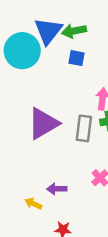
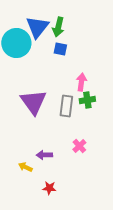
green arrow: (74, 31) -> (58, 27), turned -66
purple triangle: (43, 123) -> (33, 102), turned -36

